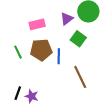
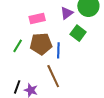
green line: (18, 52) -> (18, 46), turned 56
brown line: (80, 77) -> (53, 76), moved

